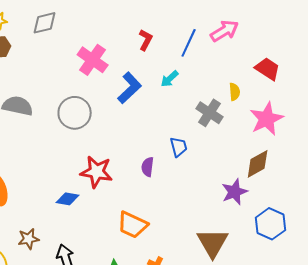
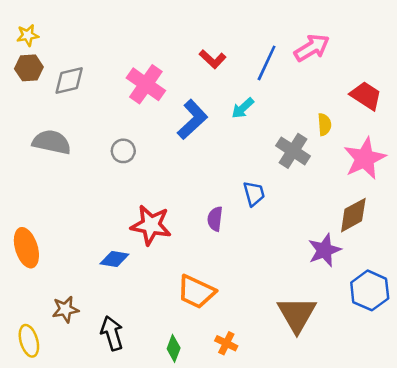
gray diamond: (45, 23) -> (69, 80), moved
red L-shape: (146, 40) -> (213, 59), turned 105
gray circle: (75, 113) -> (123, 151), size x0.6

